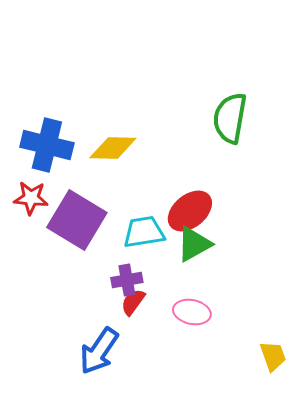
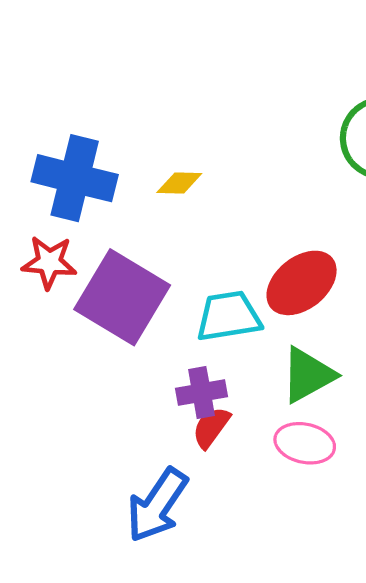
yellow diamond: (113, 148) -> (179, 183), size x0.6
green triangle: (194, 244) -> (308, 375), moved

